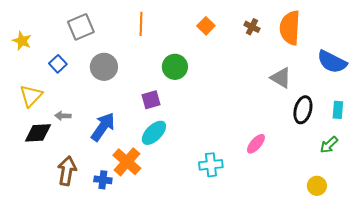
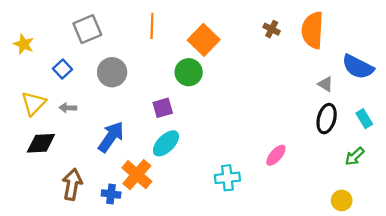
orange square: (206, 26) -> (204, 40), moved, size x1.6
gray triangle: (281, 78) -> (325, 84), moved, size x0.7
cyan rectangle: (338, 110) -> (364, 119), turned -36
gray arrow: (63, 116) -> (68, 108), moved

